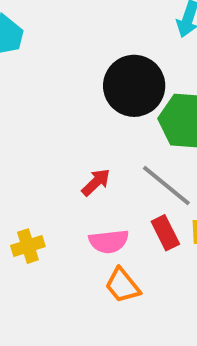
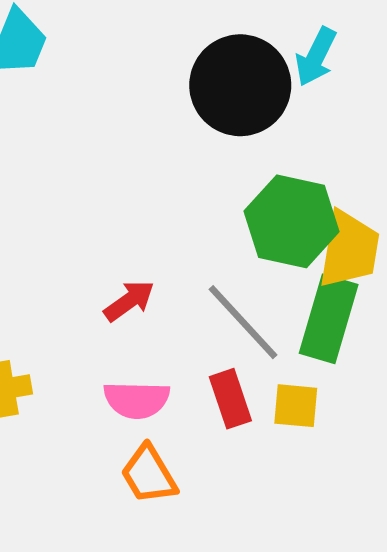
black circle: (134, 86) -> (240, 85), moved

